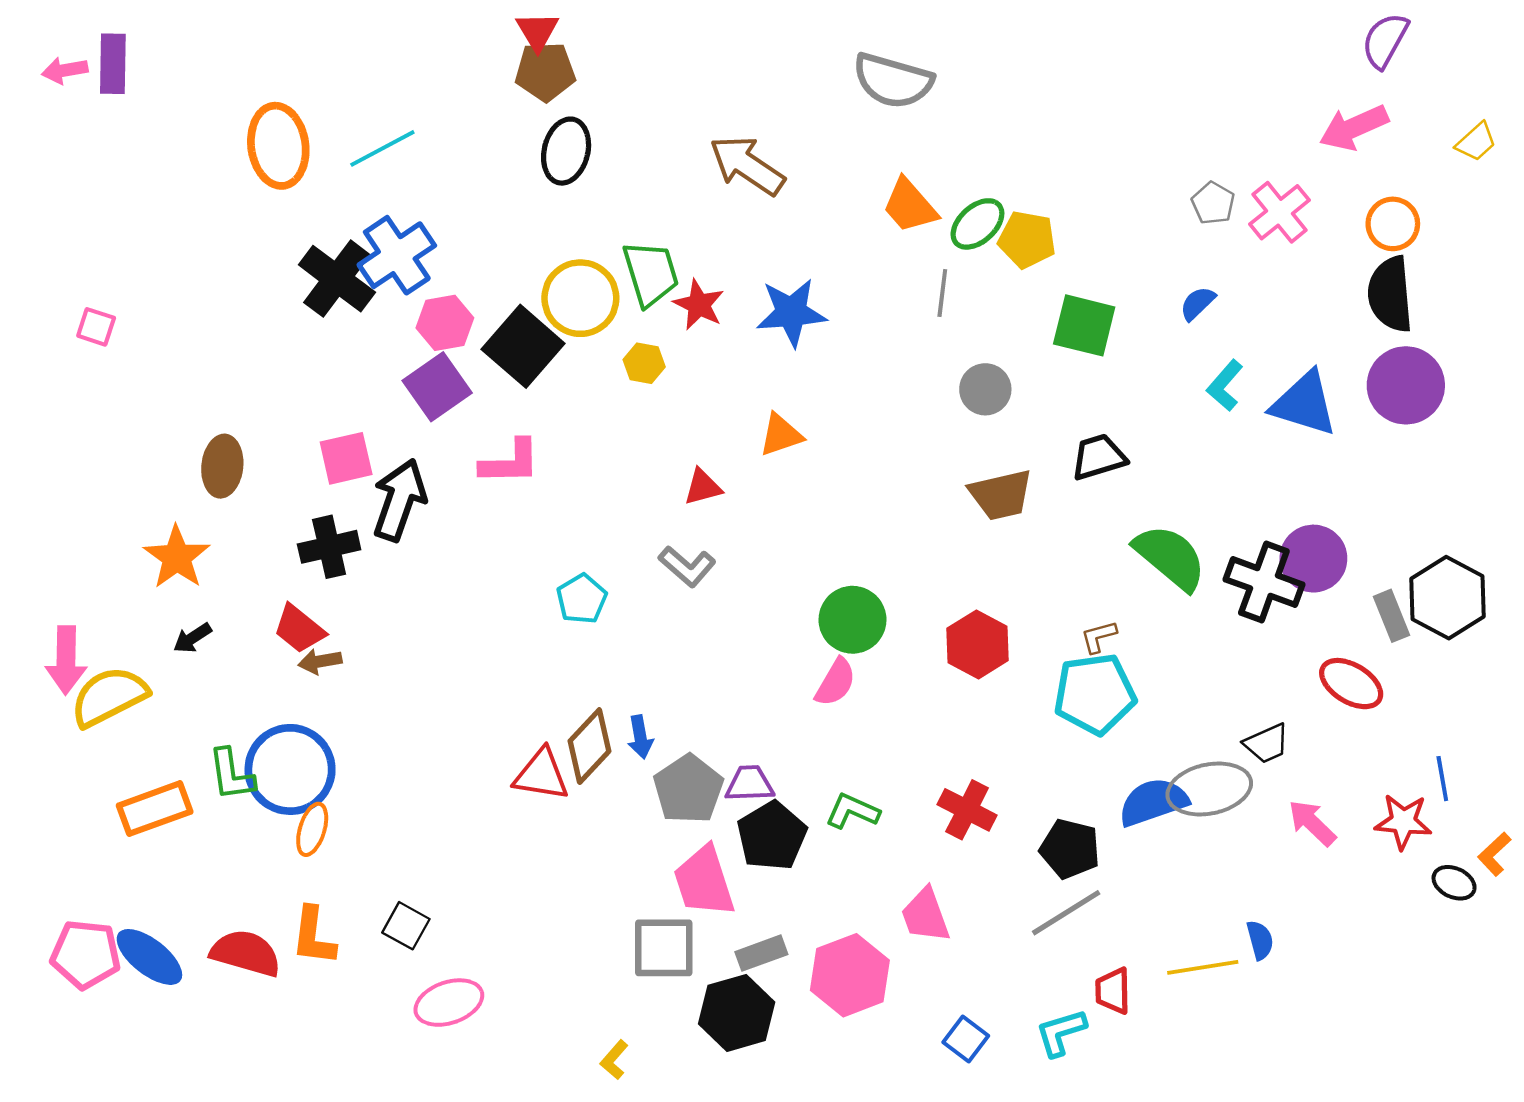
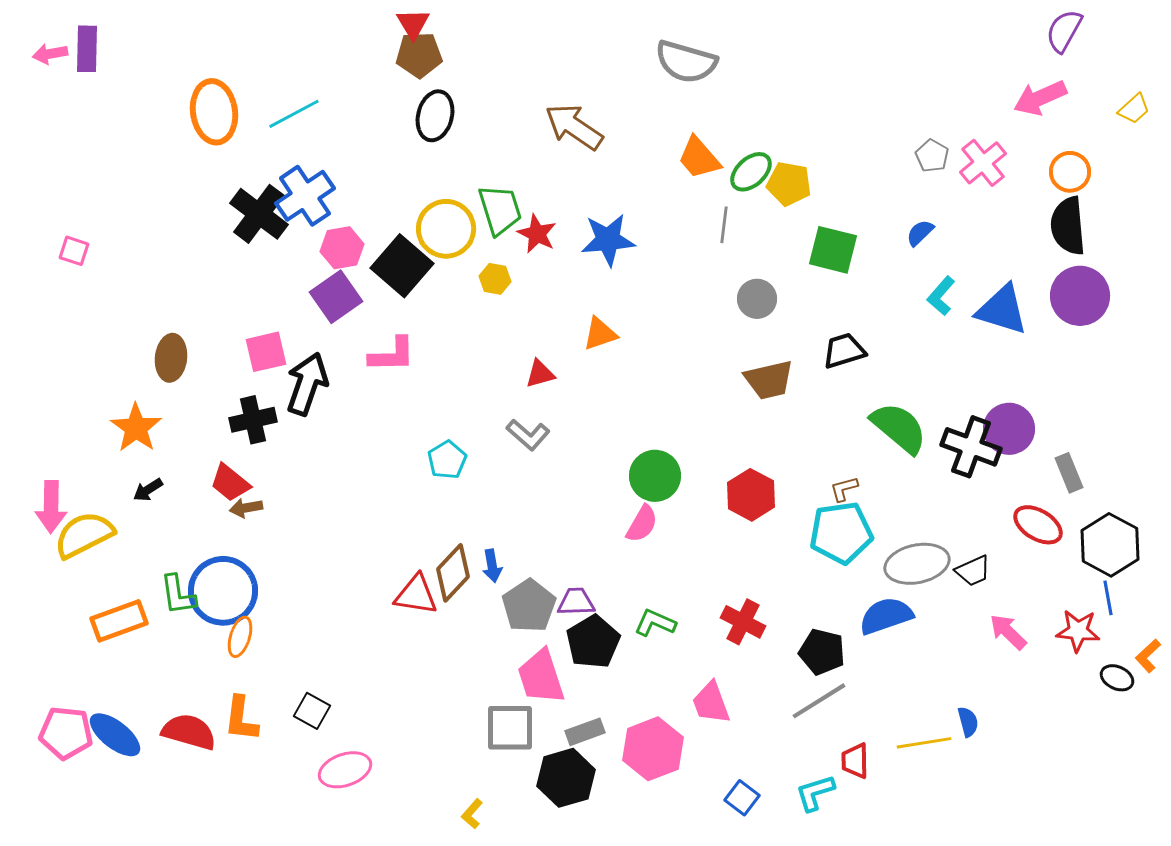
black hexagon: (1448, 598) -> (1110, 545), moved
gray ellipse: (1209, 789) -> (917, 564), moved

